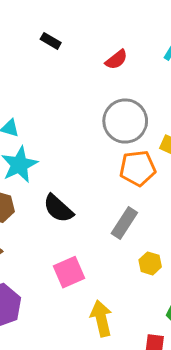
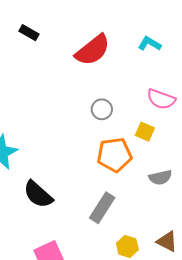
red semicircle: (116, 60) -> (93, 50), size x1.6
gray circle: (125, 121) -> (102, 109), size x0.5

